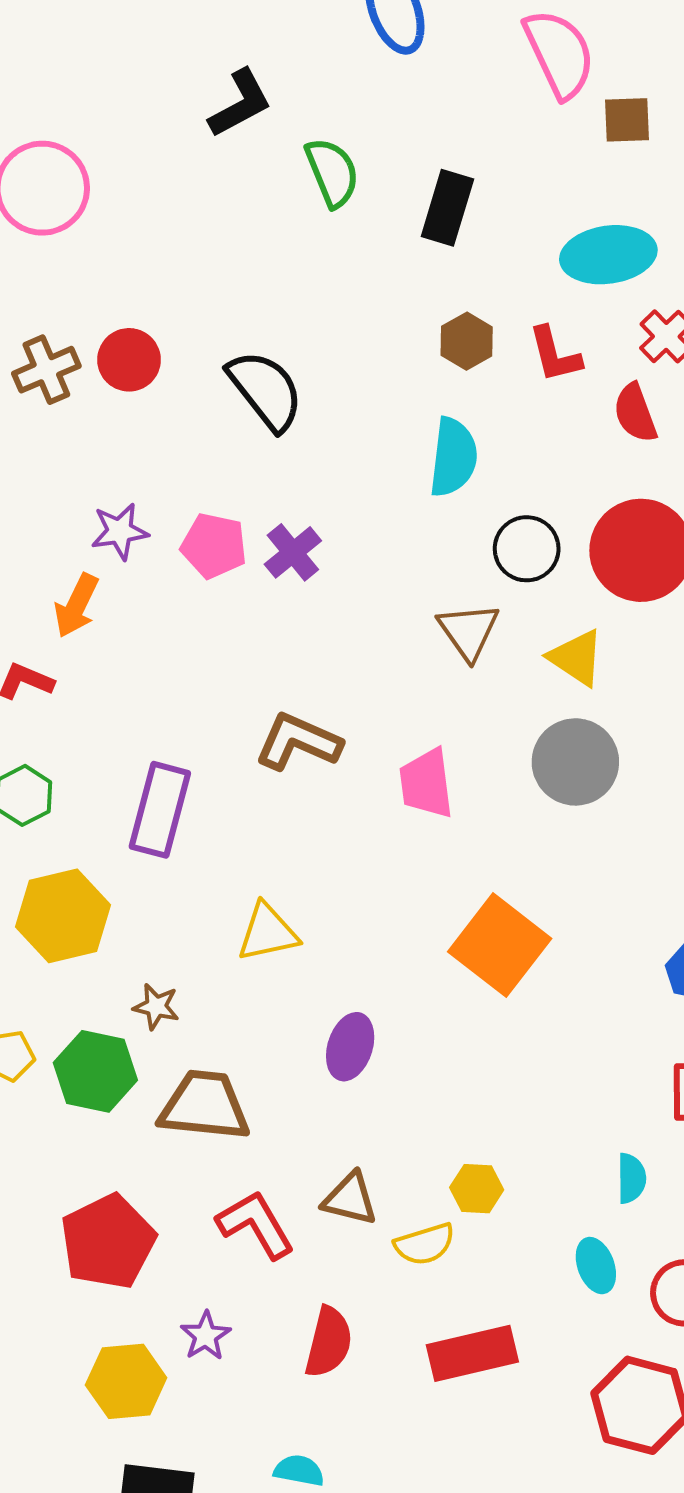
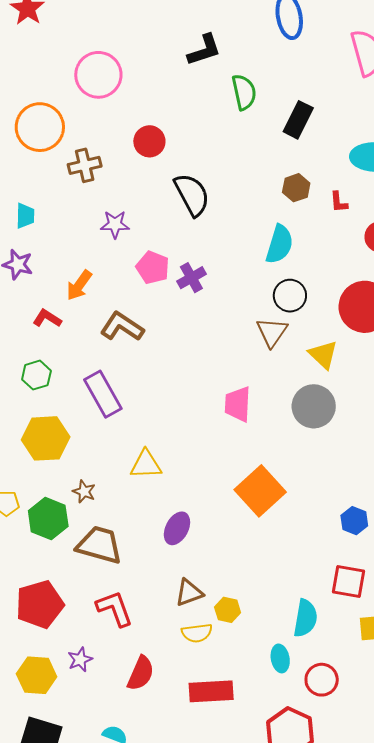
red L-shape: (555, 355) -> (339, 202), size x0.7
red circle: (129, 360) -> (149, 141), moved
purple star: (120, 531) -> (115, 224), moved
black circle: (527, 549) -> (290, 296), moved
brown L-shape: (298, 742) -> (122, 327), moved
purple rectangle: (160, 810) -> (103, 394), turned -54
cyan semicircle: (631, 1178) -> (305, 618), size x1.5
brown triangle: (350, 1199) -> (189, 593), moved, turned -44

